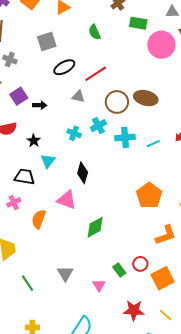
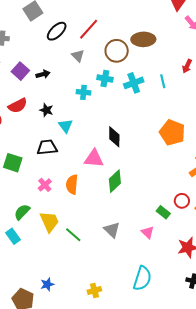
gray triangle: (78, 96) -> (78, 56), turned 48
cyan cross: (98, 126) -> (105, 79), turned -35
cyan line: (153, 144) -> (163, 81), turned -64
black diamond: (83, 173) -> (114, 137), moved
pink cross: (14, 202) -> (45, 185), moved
green diamond: (95, 227) -> (115, 181), moved
green line: (27, 283) -> (73, 235), moved

